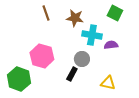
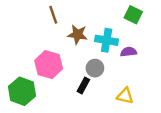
brown star: (75, 18) -> (78, 34), moved

